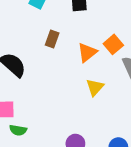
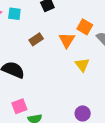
brown rectangle: (52, 39) -> (36, 39), turned 56

